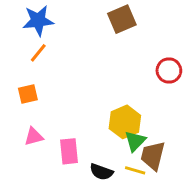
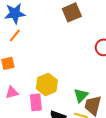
yellow hexagon: (125, 122) -> (47, 84), moved

